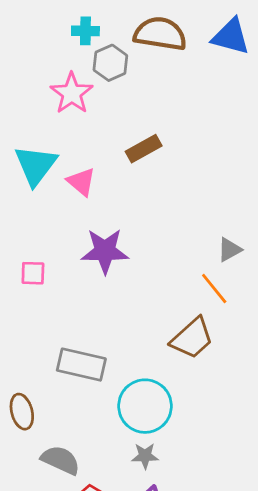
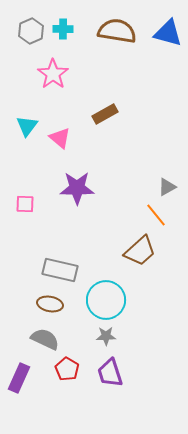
gray hexagon: (110, 63) -> (31, 31), moved
cyan triangle: (36, 165) -> (27, 126), size x0.7
brown ellipse: (22, 412) -> (50, 304), moved, turned -65

